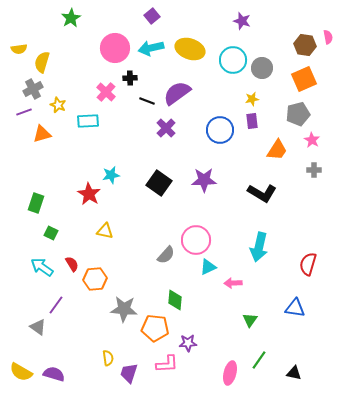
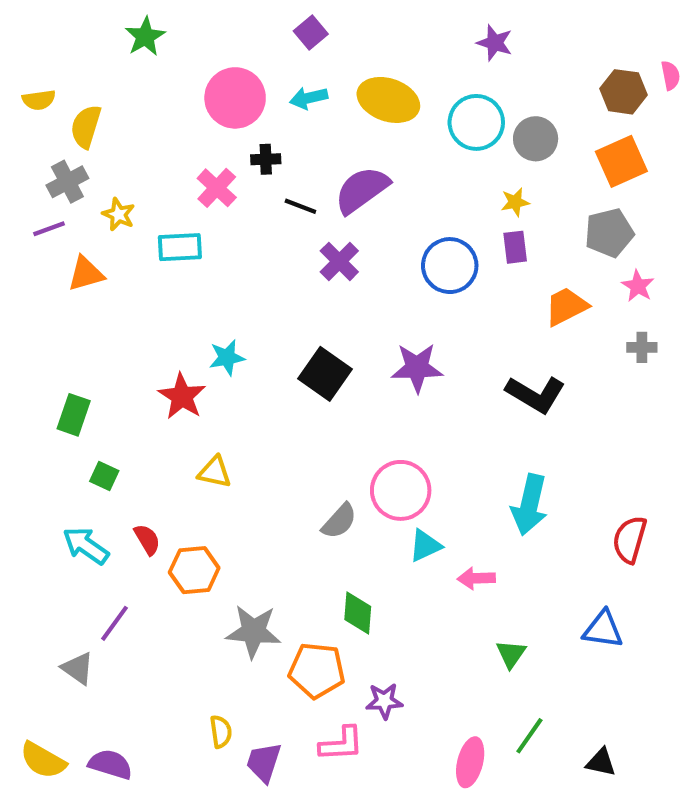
cyan arrow: (151, 48) -> (309, 98), size x0.7
orange trapezoid: (277, 150) -> (566, 306), turned -150

